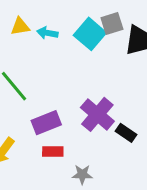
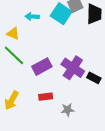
yellow triangle: (20, 26) -> (13, 33), moved, turned 40
purple rectangle: (46, 123) -> (42, 67), moved

